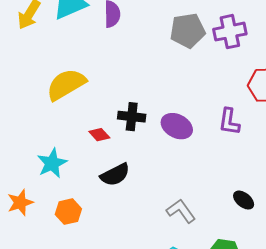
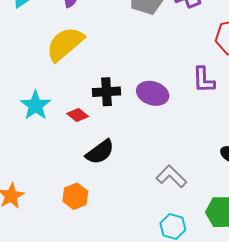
yellow semicircle: (66, 84) -> (65, 44), moved
cyan star: (52, 163) -> (35, 105), moved
orange hexagon: (68, 212) -> (75, 196), moved

